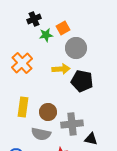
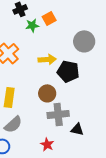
gray circle: (76, 48) -> (84, 41), moved
brown circle: (48, 112) -> (47, 93), moved
gray semicircle: (41, 134) -> (13, 124), moved, turned -54

